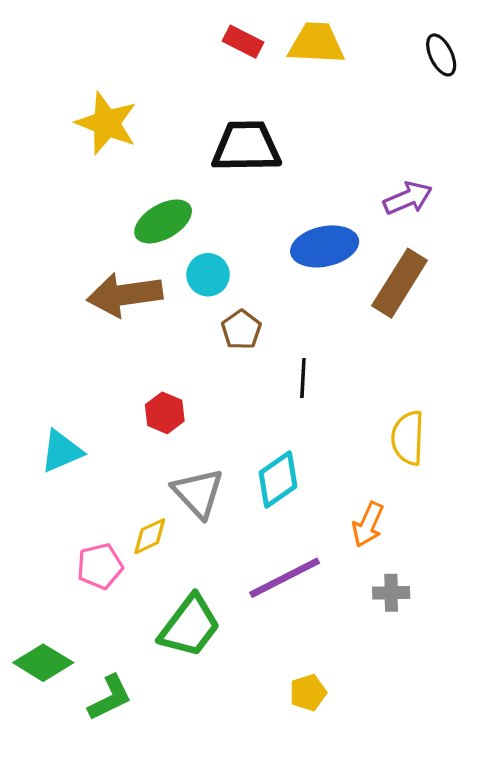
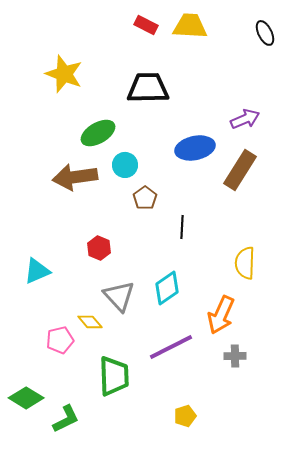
orange arrow: (368, 525) -> (221, 315), size x1.4
yellow diamond: (150, 536) -> (90, 322), turned 75
green trapezoid: (190, 626) -> (114, 376), turned -39

